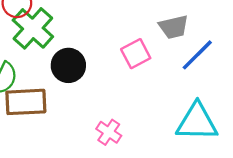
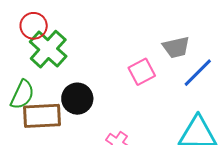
black circle: (68, 65) -> (77, 99), moved

